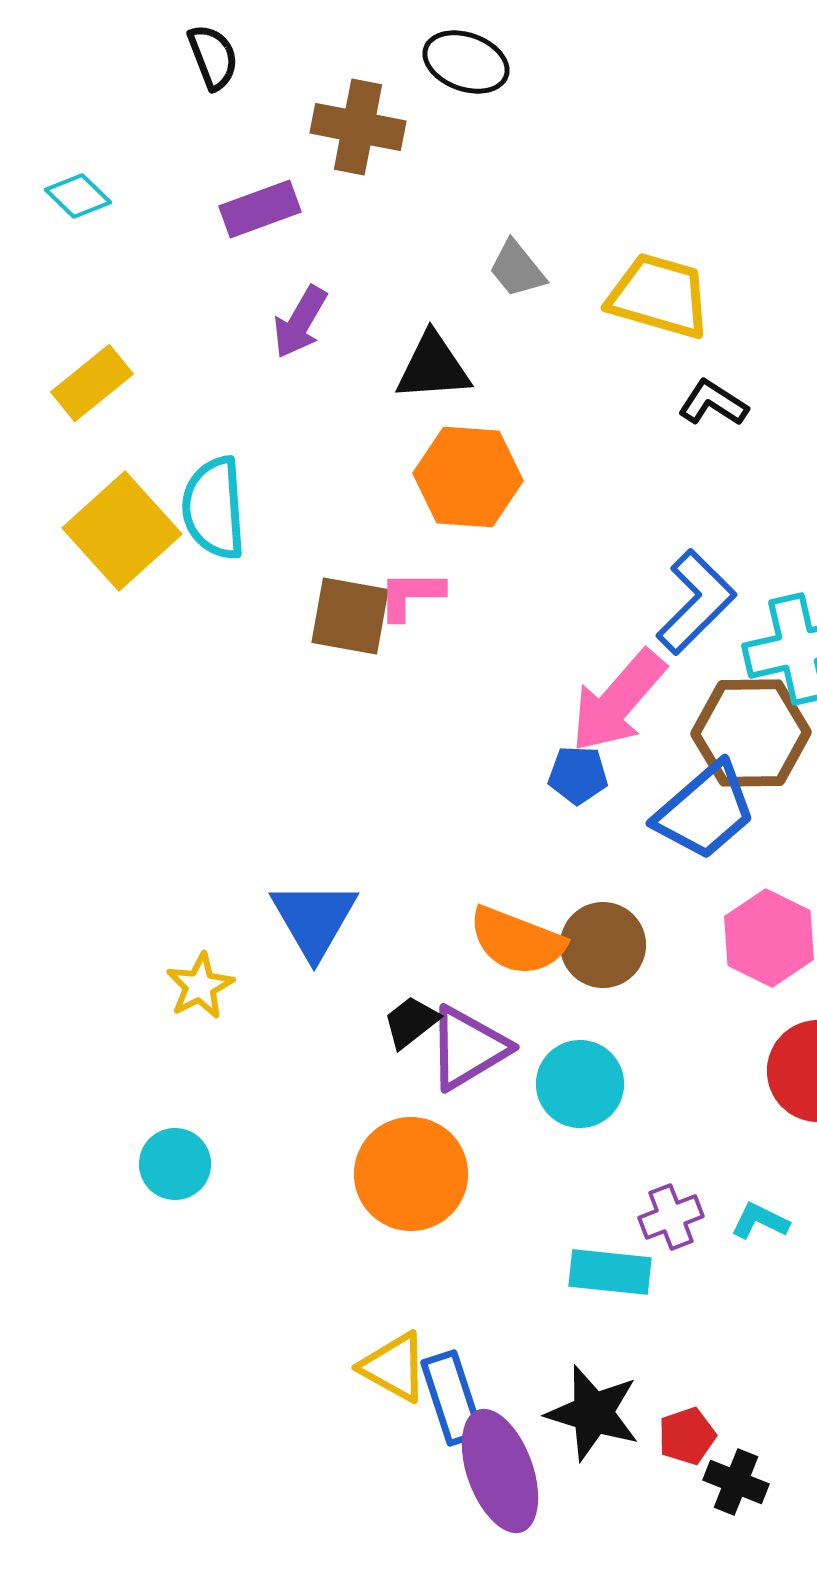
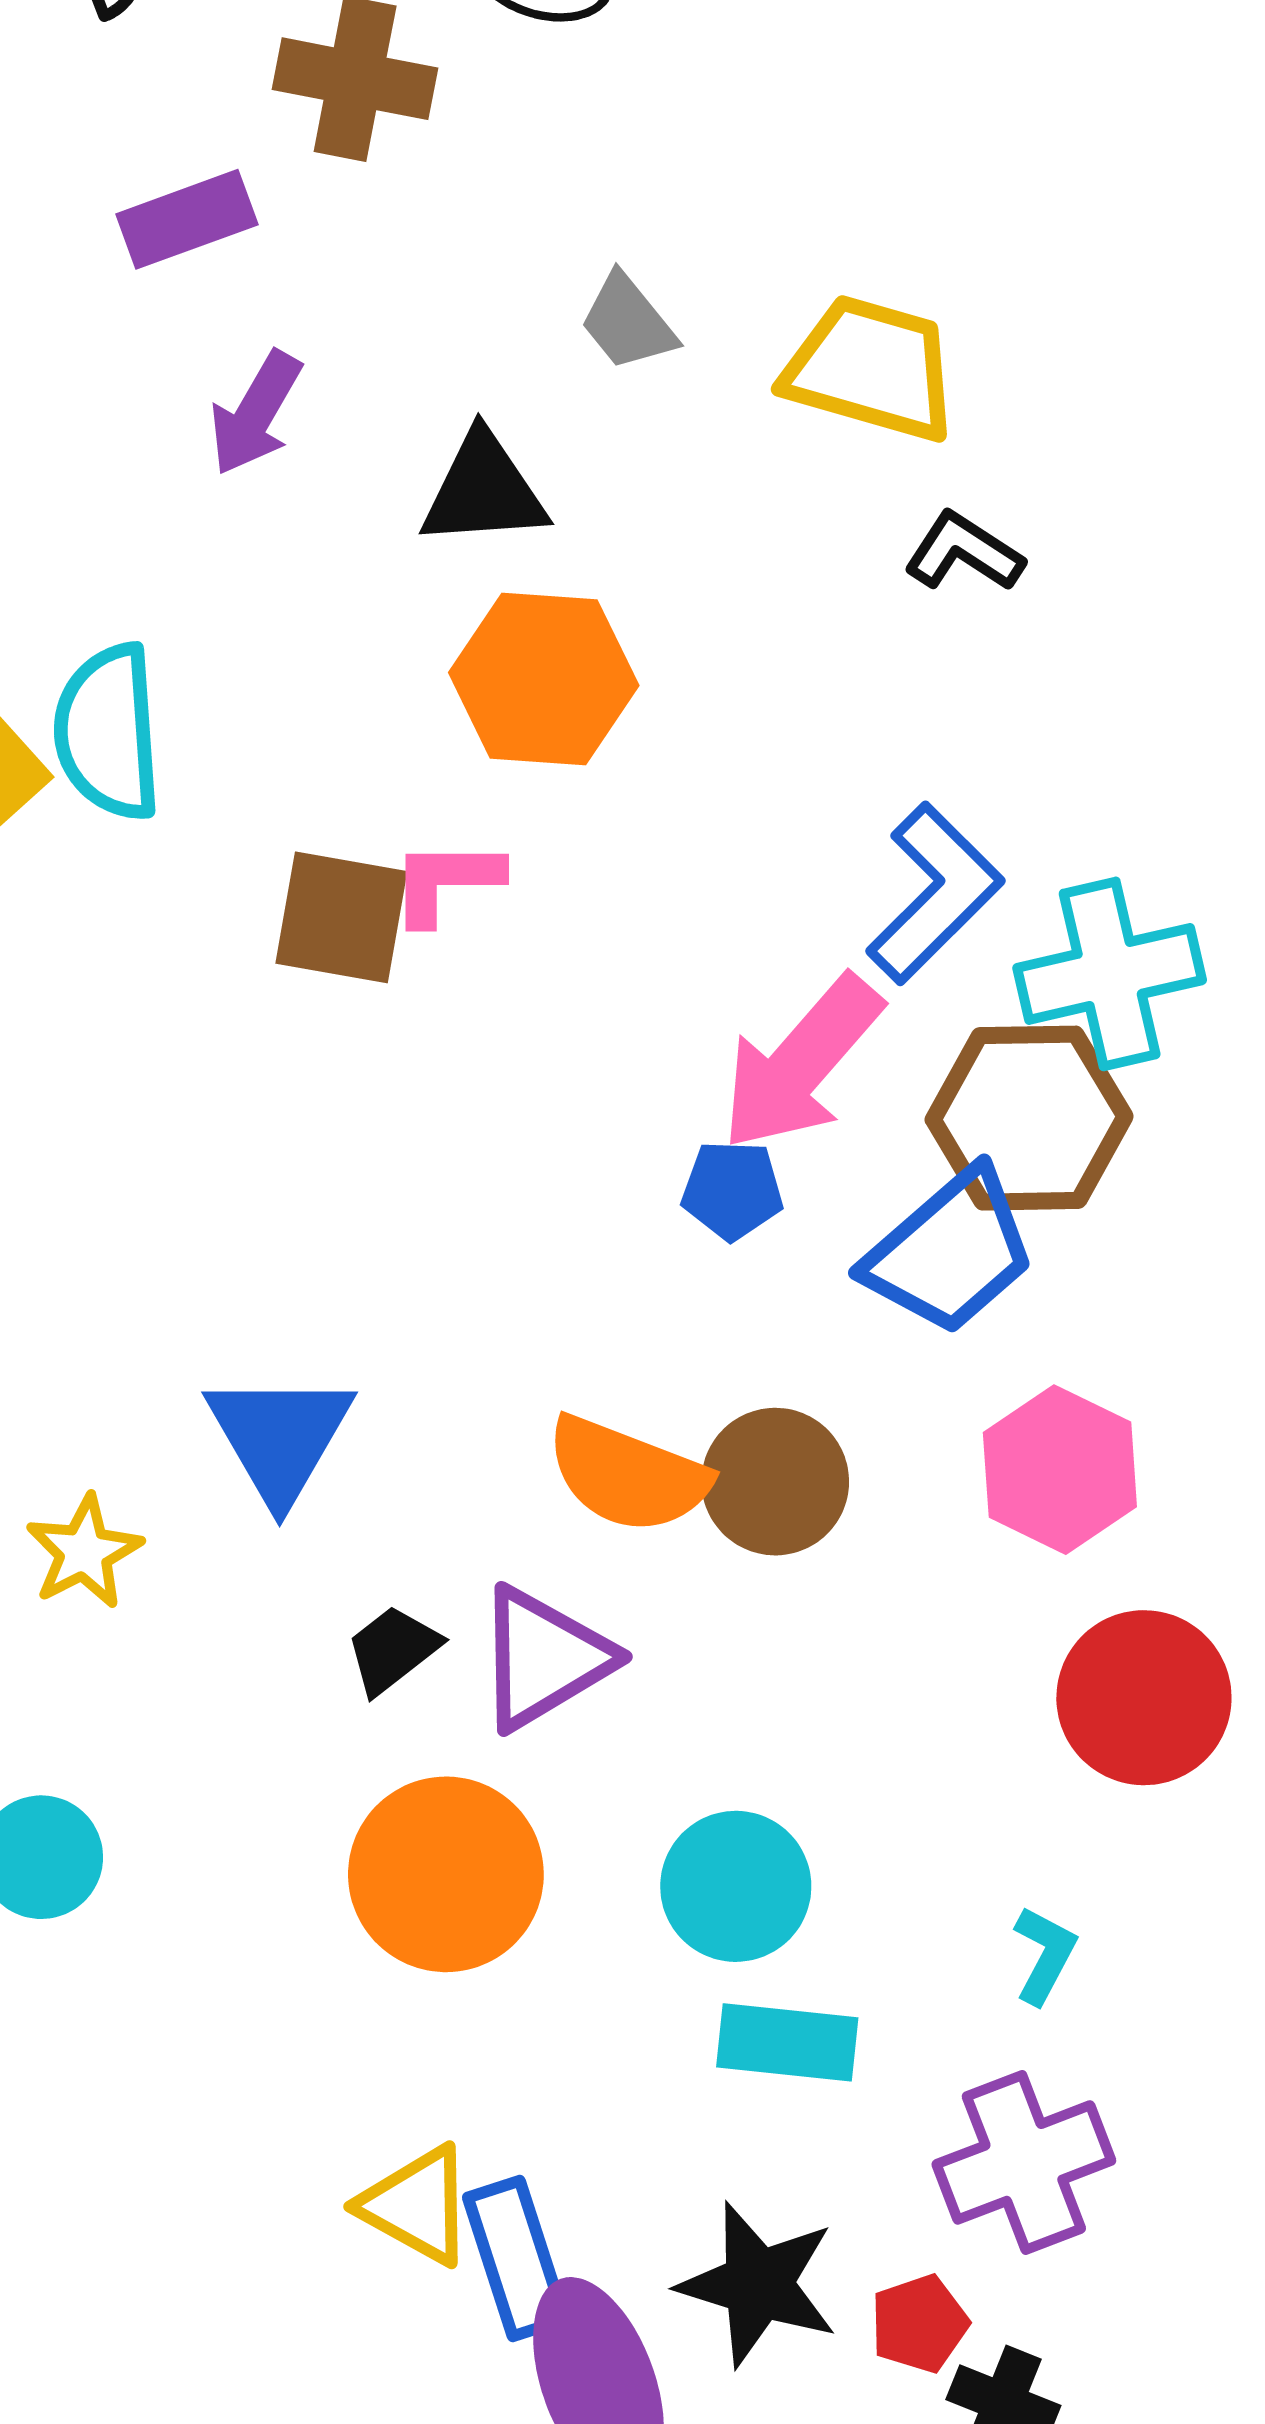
black trapezoid: (411, 1022) -> (393, 1650), moved
cyan circle: (580, 1084) -> (736, 1886), moved
purple cross: (671, 1217) -> (1024, 2162), moved, size x1.6
cyan L-shape: (760, 1221) -> (1044, 1955), turned 92

